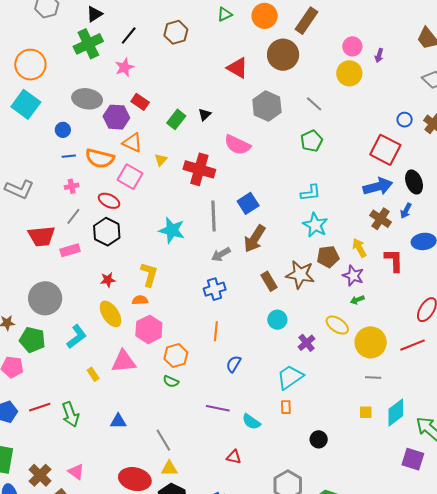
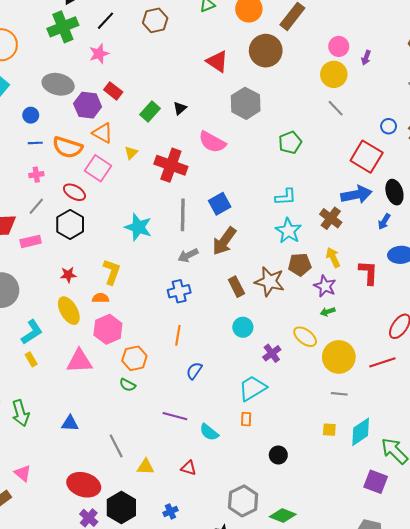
gray line: (314, 104) -> (336, 108), moved
brown cross: (381, 219) -> (331, 218), moved
yellow rectangle: (93, 374) -> (31, 359), moved
yellow triangle: (169, 468) -> (146, 467), moved

